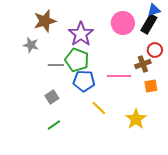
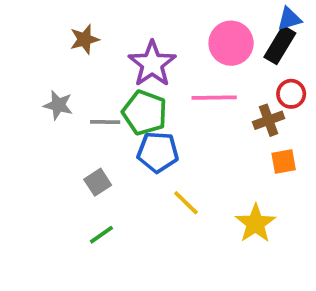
brown star: (45, 21) -> (85, 39), size x0.7
gray star: (31, 45) -> (58, 105), moved
pink line: (119, 76) -> (214, 98), moved

